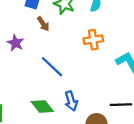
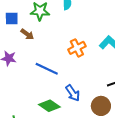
orange cross: (93, 40) -> (77, 48), moved

